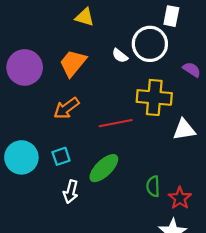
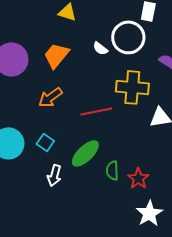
cyan square: (61, 156) -> (45, 142), turned -36
green semicircle: (153, 186) -> (112, 170), moved
red star: (180, 198) -> (138, 178), moved

